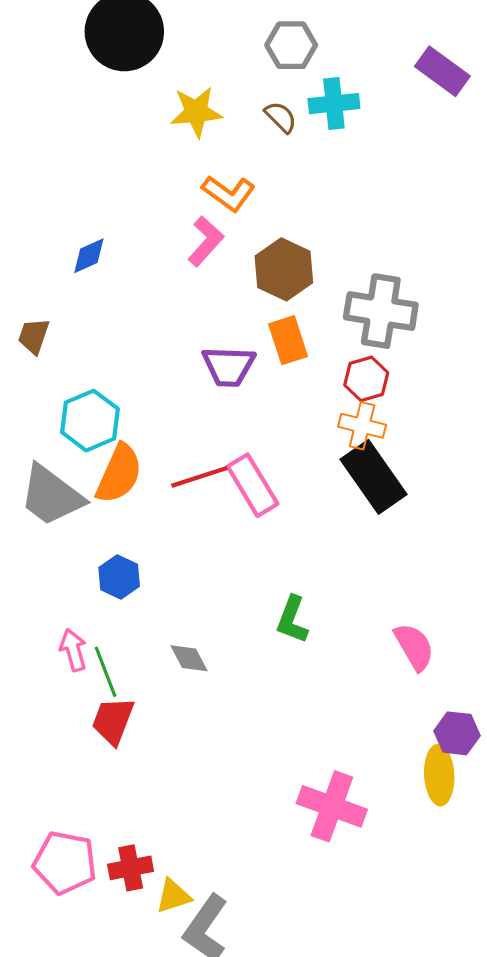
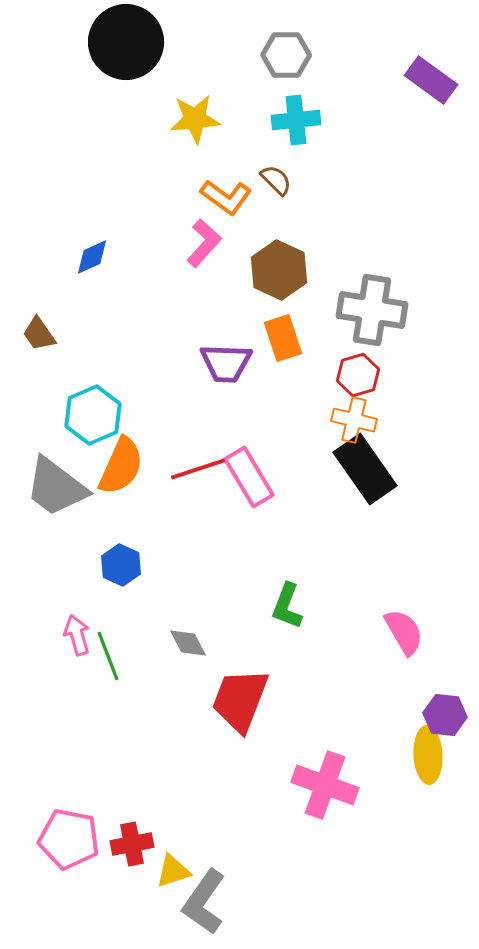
cyan cross: (334, 104) -> (296, 120), moved
brown semicircle: (281, 117) -> (276, 180), moved
brown trapezoid: (34, 336) -> (39, 334), turned -54
red trapezoid: (113, 721) -> (240, 700), moved, size x1.4

